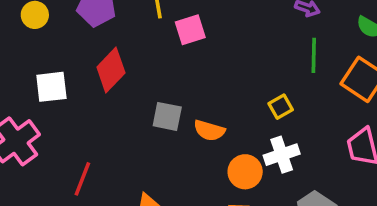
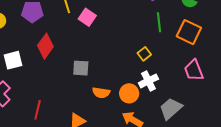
pink square: (190, 30) -> (87, 17), turned -30
orange semicircle: (209, 130) -> (101, 93), moved

